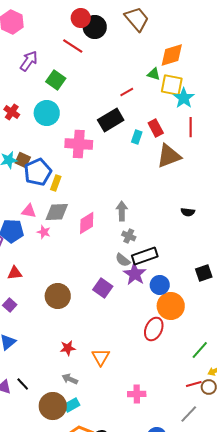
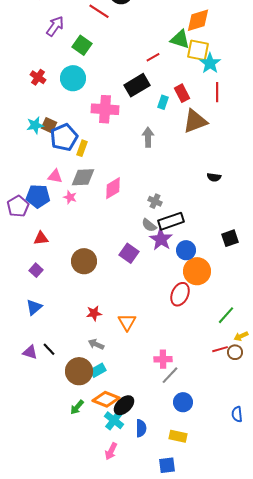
green triangle: (154, 74) -> (180, 39), size x1.5
gray arrow: (122, 211) -> (148, 137), moved
gray line: (189, 414) -> (170, 375), moved

